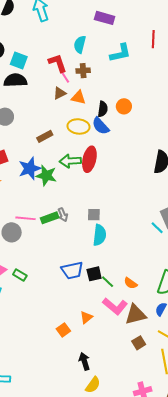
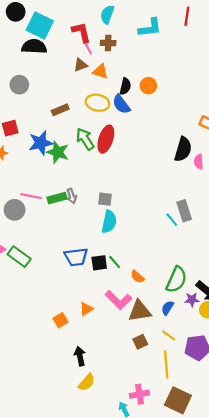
cyan square: (19, 60) -> (40, 26), size x1.4
green arrow: (70, 161) -> (85, 139), turned 55
green rectangle: (20, 275) -> (19, 257), size x1.5
green line: (108, 282) -> (115, 262), moved

